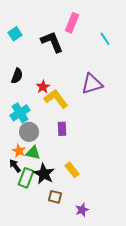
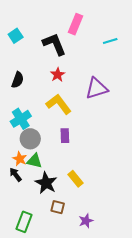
cyan line: (105, 39) -> (110, 41), turned -72
red star: (43, 87) -> (58, 75), moved
green rectangle: (26, 178) -> (24, 222), moved

